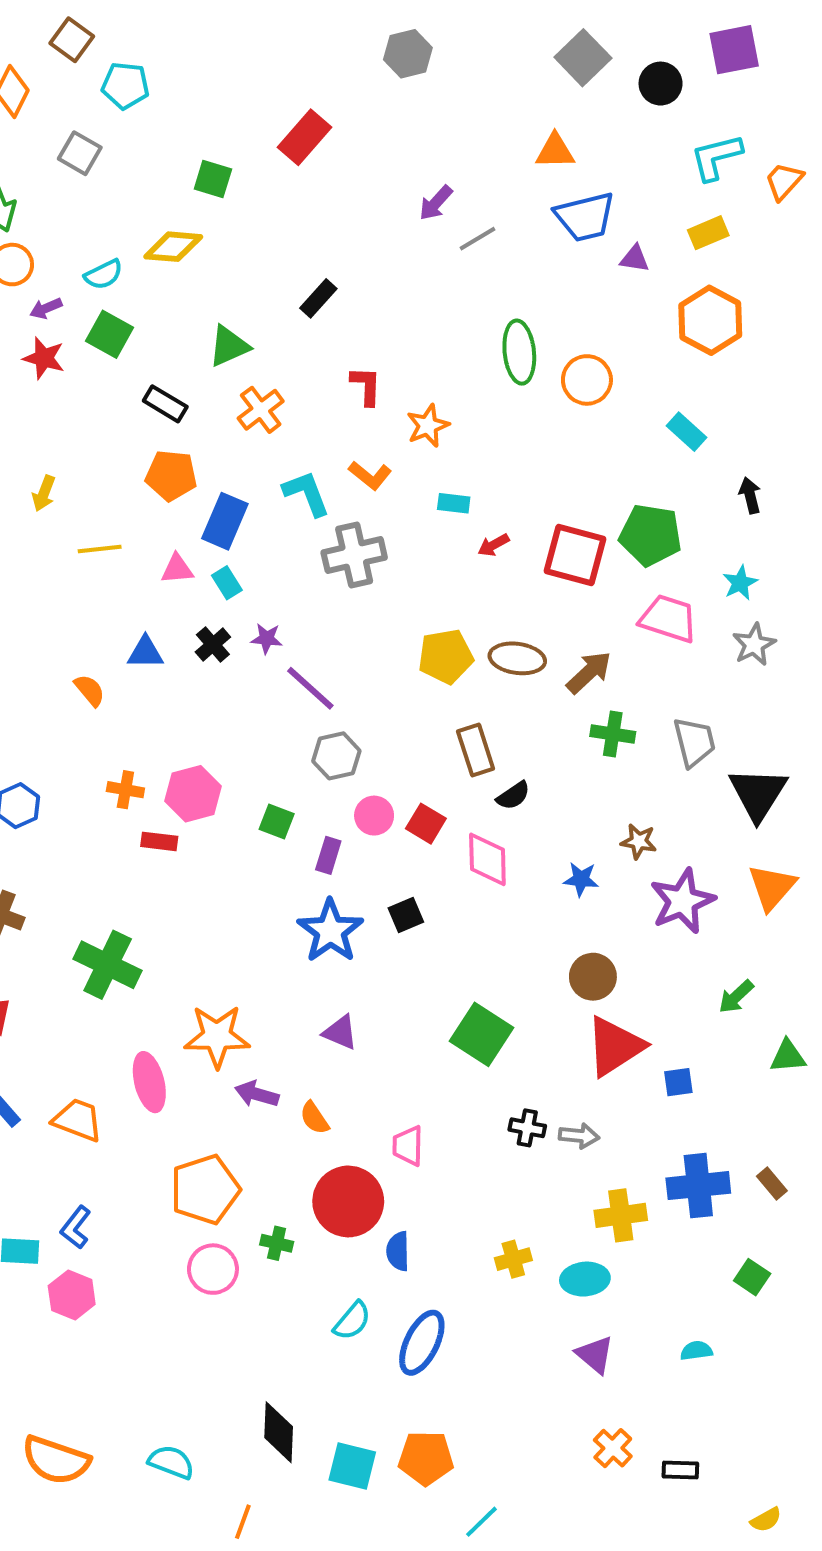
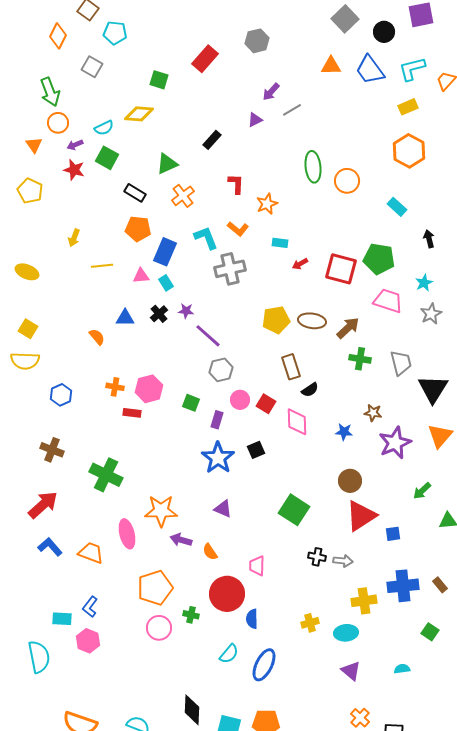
gray hexagon: (408, 54) -> (257, 41), moved
blue trapezoid: (585, 217) -> (370, 70), moved, turned 68
purple triangle: (635, 259) -> (255, 120), moved, turned -35

